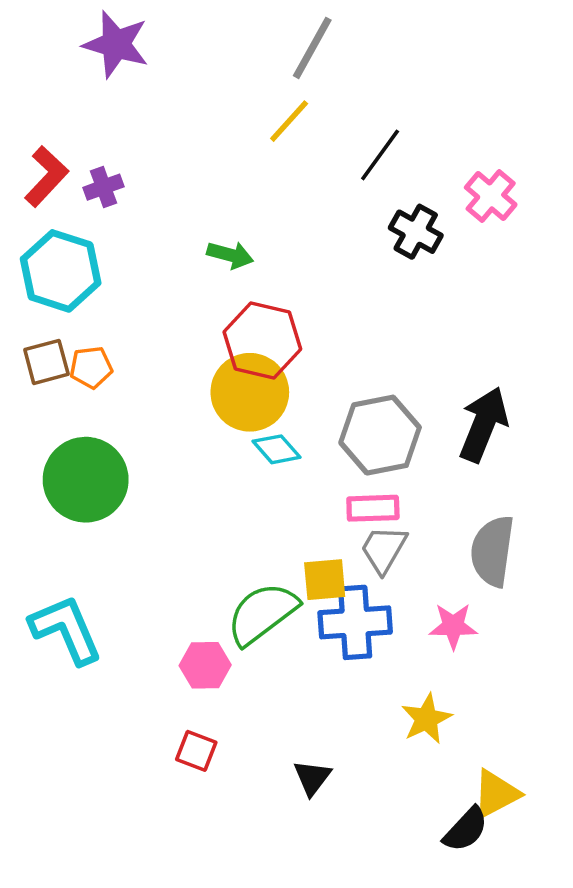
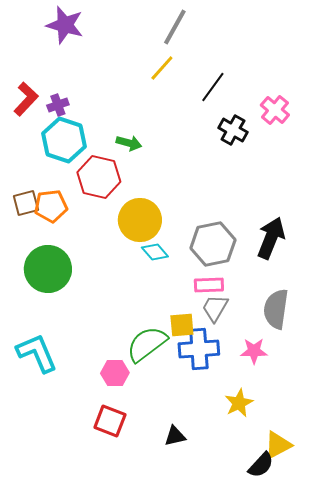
cyan hexagon: (61, 271) -> (64, 140), moved
red hexagon: (262, 341) -> (99, 177), moved
orange pentagon: (91, 367) -> (51, 206), size x1.4
red square: (196, 751) -> (110, 421), size x1.4
black triangle: (312, 778) -> (175, 436), turned 40

